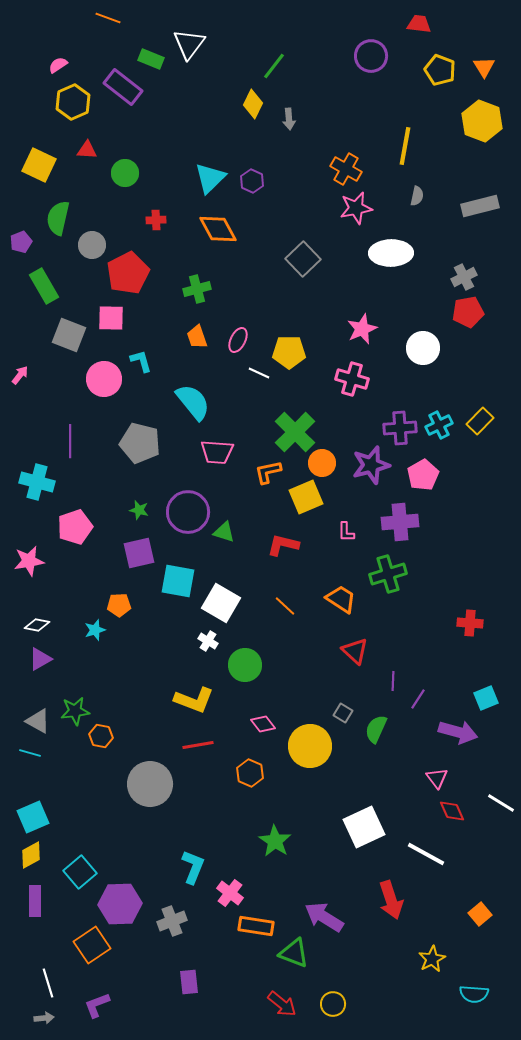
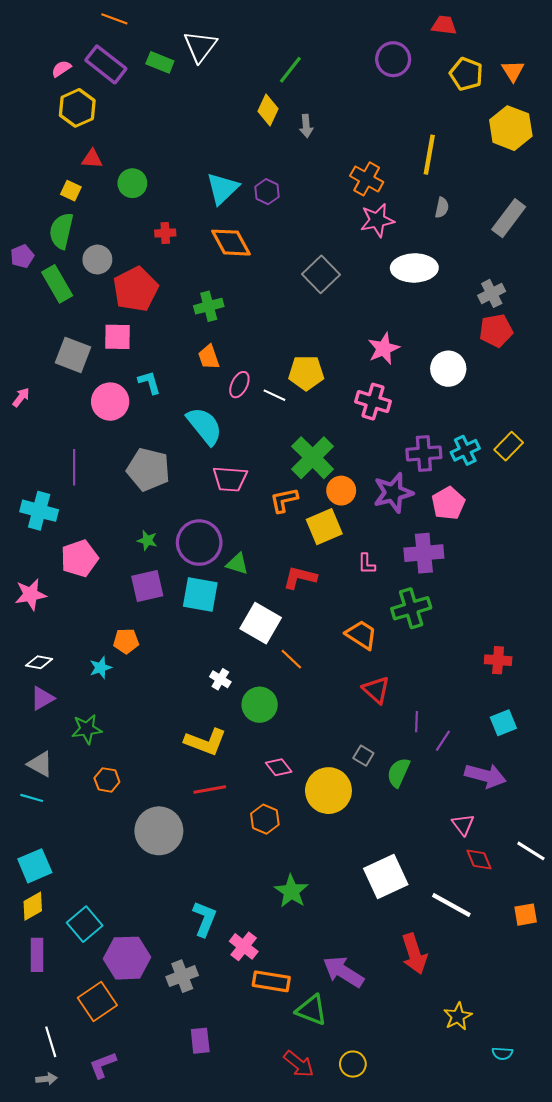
purple rectangle: (123, 87) -> (106, 64), moved
yellow square: (39, 165) -> (71, 191), moved, size x0.6
gray rectangle: (480, 206) -> (509, 218), turned -39
green rectangle: (44, 286) -> (57, 284), moved
pink ellipse: (238, 340) -> (239, 385), moved
cyan square: (178, 581) -> (200, 594), moved
white square: (221, 603) -> (261, 623), moved
orange line: (285, 606) -> (291, 659), moved
cyan square: (486, 698) -> (503, 723), moved
green star: (75, 711) -> (87, 729), moved
orange square: (480, 914) -> (526, 915), moved, turned 30
cyan semicircle: (474, 994) -> (502, 1053), size x0.7

